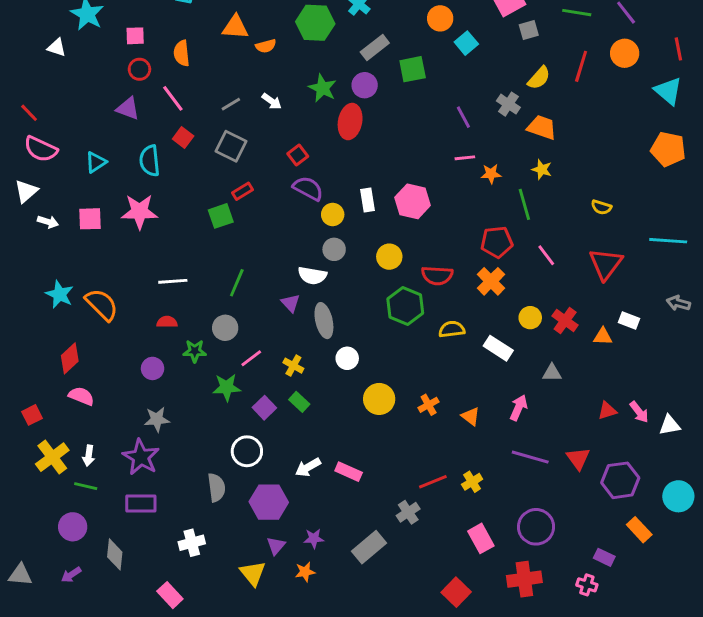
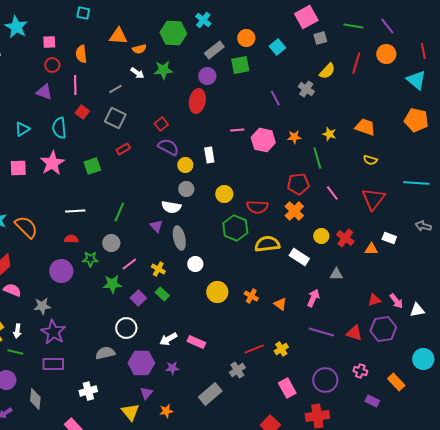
orange circle: (440, 18) -> (246, 38), moved
green star: (322, 88) -> (163, 70), moved, turned -30
pink line: (173, 98) -> (75, 85), turned 36
white arrow: (272, 101) -> (137, 73), moved
orange trapezoid: (542, 127) -> (365, 127), moved
pink line: (465, 158) -> (237, 130), moved
pink hexagon: (413, 201) -> (263, 140), moved
pink star: (139, 212) -> (52, 163), turned -30
green square: (221, 216) -> (92, 166), moved
yellow semicircle: (452, 329) -> (267, 244), size x1.4
purple circle: (153, 368) -> (61, 271), size x1.5
orange cross: (429, 405) -> (251, 296), turned -32
gray star: (157, 419) -> (42, 306), moved
red triangle: (578, 459) -> (354, 333), turned -36
purple hexagon: (620, 480) -> (383, 329), moved
gray semicircle: (216, 488) -> (105, 353), turned -96
purple star: (314, 538) -> (172, 368), moved
pink cross: (587, 585) -> (360, 371), moved

